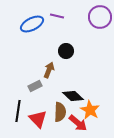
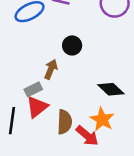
black diamond: (73, 96) -> (111, 89), moved
red triangle: (38, 119) -> (37, 107), moved, turned 36

